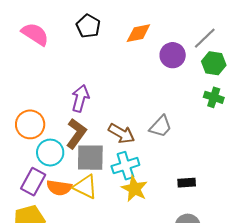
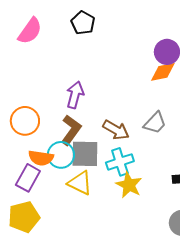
orange diamond: (138, 33) -> (163, 72), moved
pink semicircle: (35, 34) -> (30, 31), turned 92
cyan circle: (50, 153) -> (61, 155), moved
orange semicircle: (59, 188) -> (41, 158), moved

